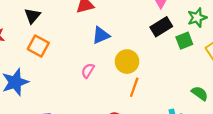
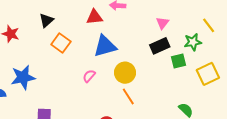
blue triangle: (101, 35) -> (105, 46), size x1.4
orange square: (38, 46) -> (61, 43), moved
orange line: (134, 87) -> (128, 96), turned -60

